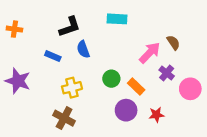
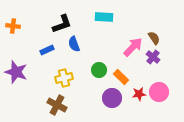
blue rectangle: (53, 56) -> (47, 50), turned -48
purple cross: (167, 73) -> (153, 57), moved
pink circle: (190, 89) -> (159, 92), moved
red star: (156, 115) -> (139, 94), moved

